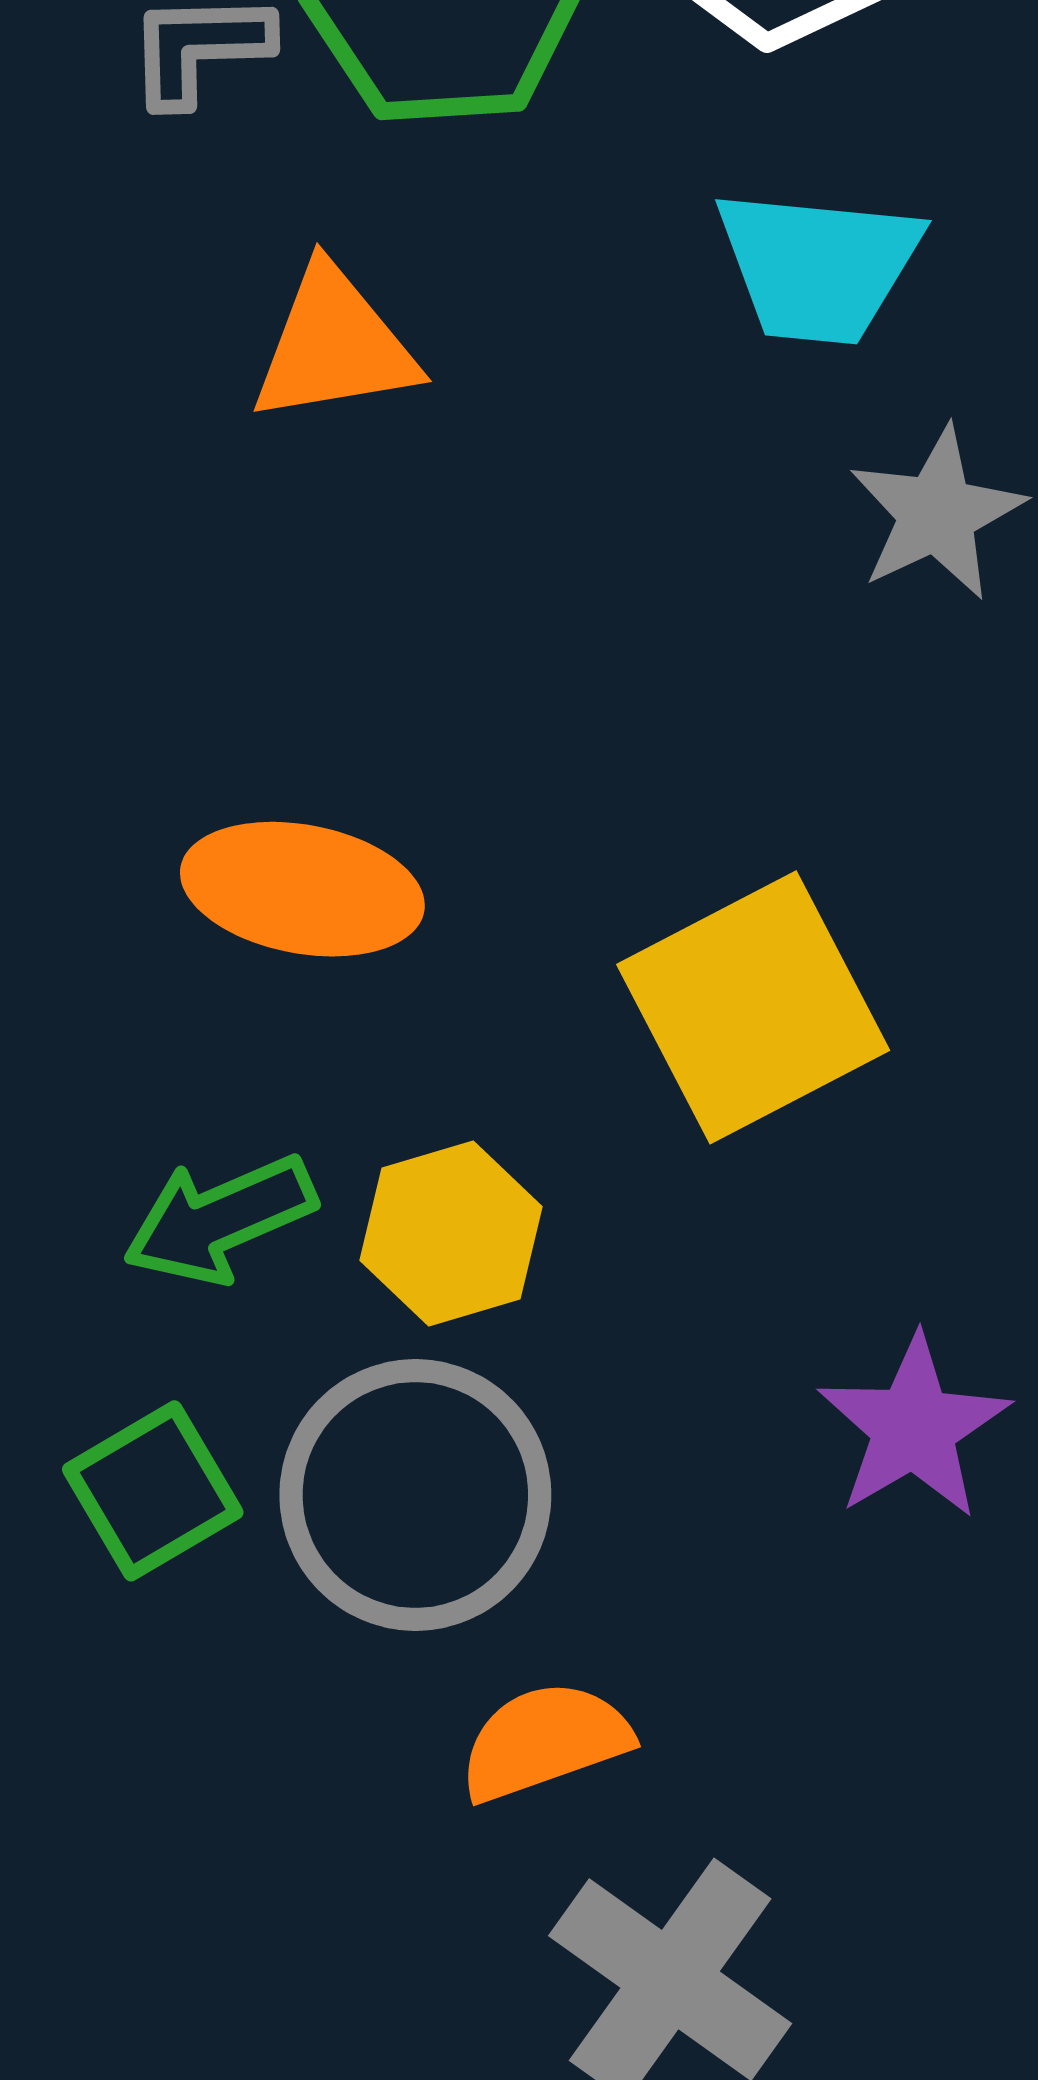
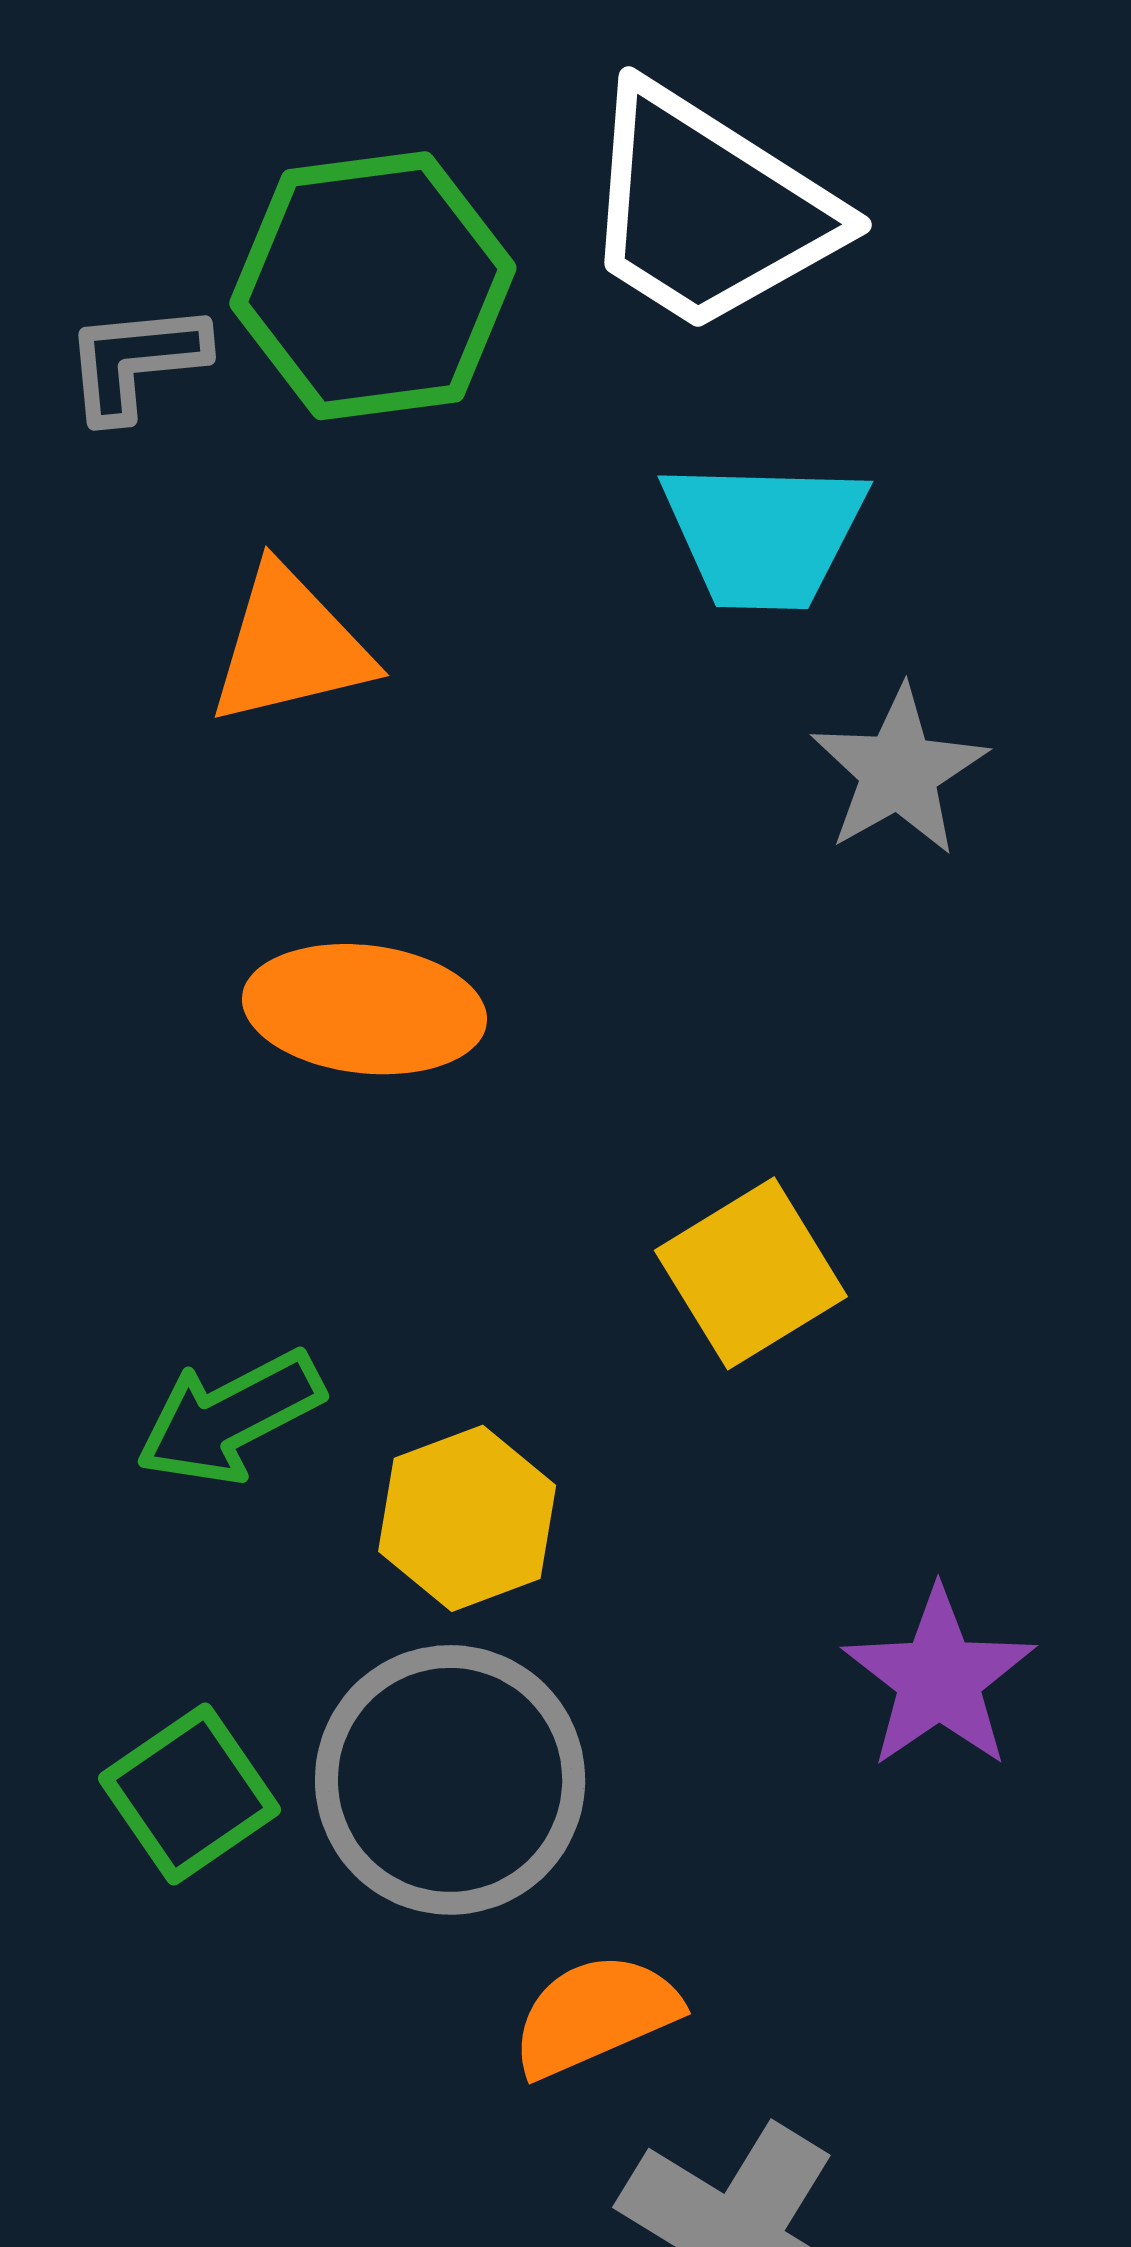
orange ellipse: (302, 889) -> (365, 1009), moved
yellow square: (753, 1007) -> (751, 1273), size x0.7
green arrow: (220, 1219) -> (230, 1417), moved

